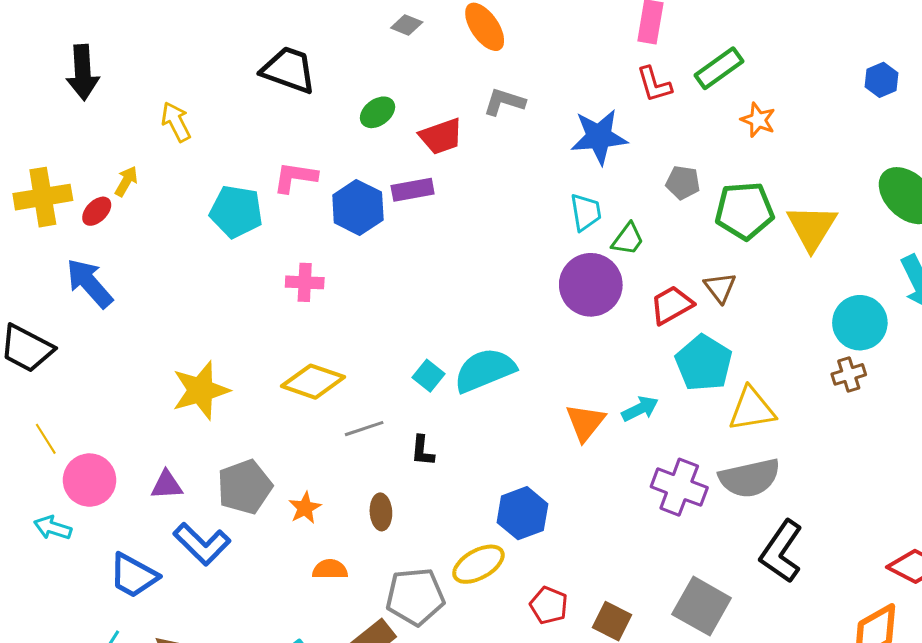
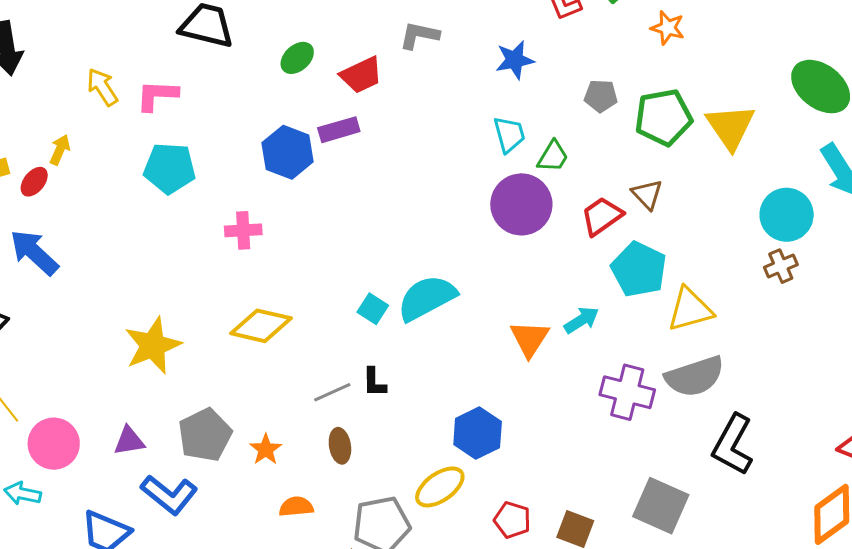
blue star: (599, 137) -> (515, 60), size x0.7
pink L-shape: (295, 177) -> (157, 95), moved
gray line: (364, 429) -> (332, 392), moved

